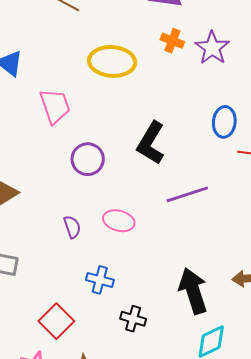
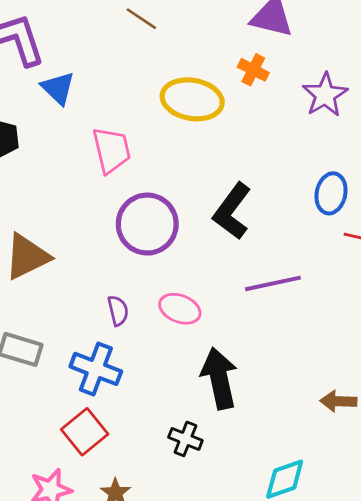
orange cross: (172, 41) -> (253, 70), moved
purple circle: (88, 159) -> (147, 224), size x1.4
blue cross: (100, 280) -> (96, 369), moved, size x1.4
black arrow: (193, 291) -> (219, 378), moved

